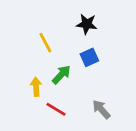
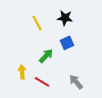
yellow line: (45, 43) -> (37, 23), moved
yellow arrow: (36, 87) -> (22, 72), moved

